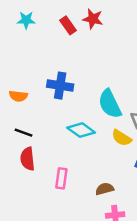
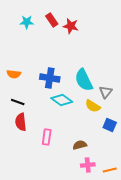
red star: (93, 19) -> (71, 26), moved
cyan star: (26, 20) -> (27, 22), moved
blue cross: (60, 86) -> (50, 78), moved

